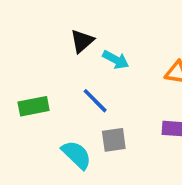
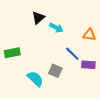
blue line: (95, 101) -> (72, 54), moved
gray square: (114, 140) -> (55, 71), turned 32

